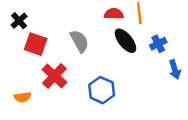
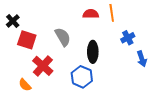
black ellipse: (125, 41) -> (93, 52), moved, turned 40
orange semicircle: (23, 97) -> (25, 85), moved, turned 56

